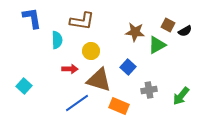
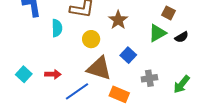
black semicircle: (185, 31) -> (182, 37), moved
brown star: (135, 32) -> (118, 20), moved, turned 30
red arrow: (70, 69) -> (53, 74), moved

